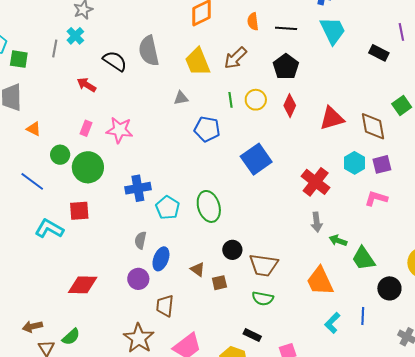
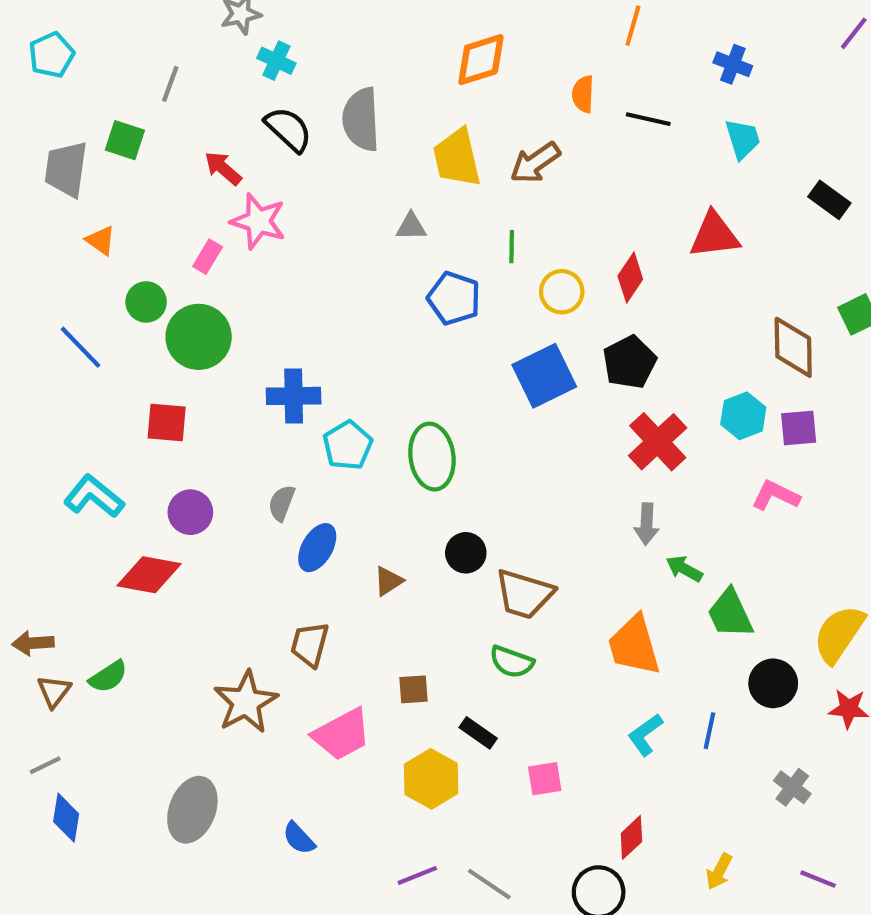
cyan trapezoid: (333, 31) -> (743, 139), size x0.7
cyan cross: (75, 36) -> (276, 61), moved, turned -30
green square: (19, 59) -> (125, 140), moved
black pentagon: (286, 67) -> (629, 362), moved
yellow circle: (256, 100) -> (562, 292), moved
red triangle: (332, 118) -> (714, 235), moved
pink star: (119, 130) -> (258, 221), moved
cyan L-shape: (49, 229) -> (94, 496), moved
brown triangle: (198, 269) -> (388, 581), turned 42
purple circle: (138, 279) -> (190, 512), moved
brown square: (219, 283) -> (414, 689), moved

